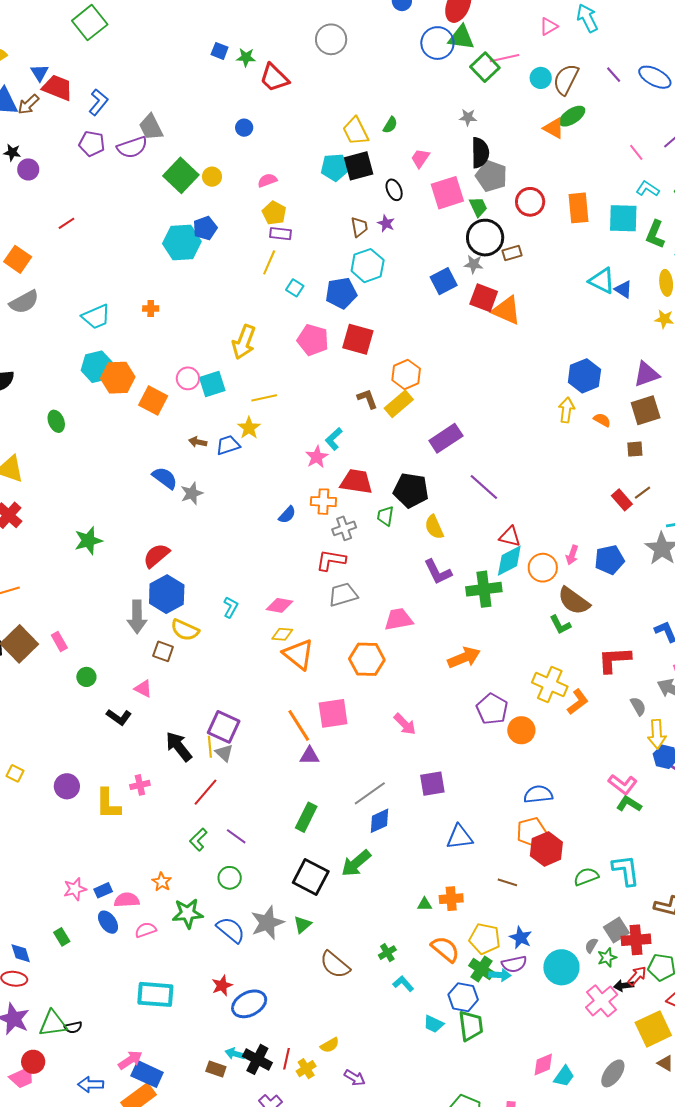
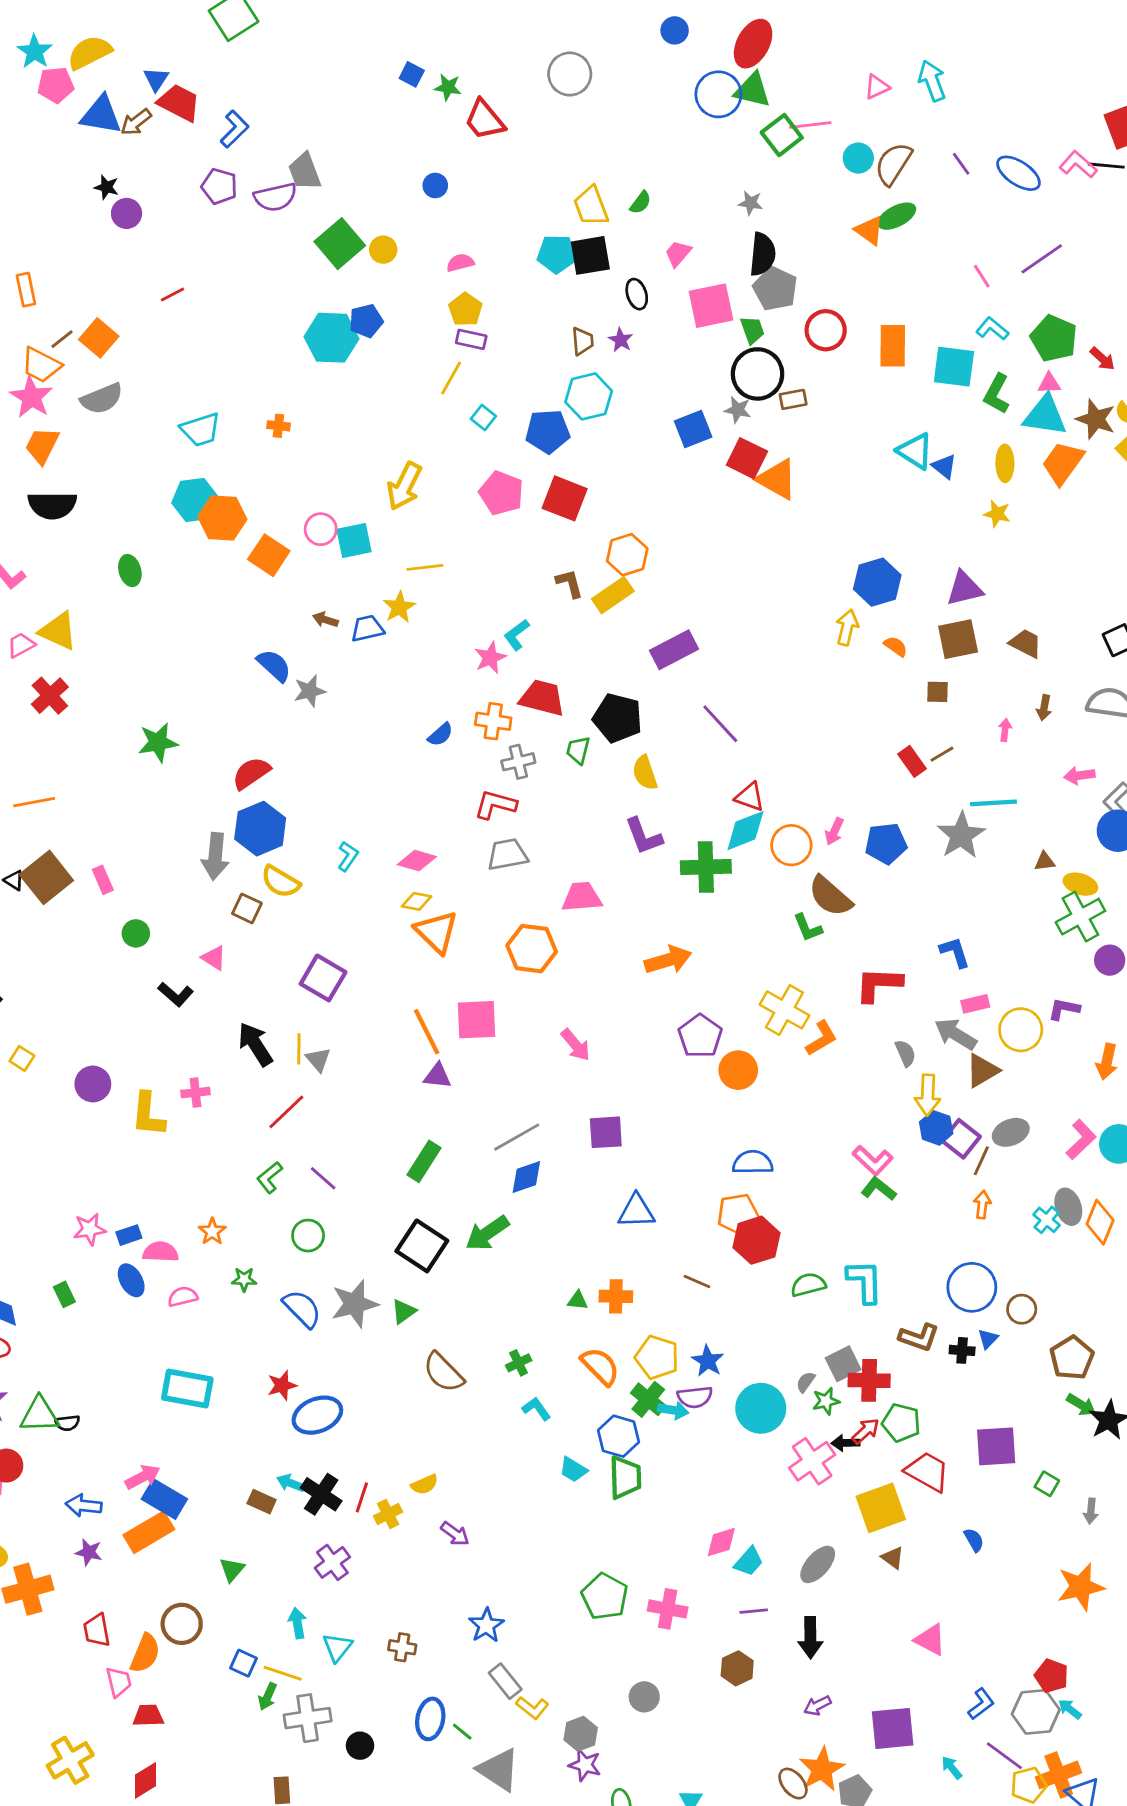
purple square: (224, 727) -> (323, 978), moved
green star: (188, 913) -> (244, 1279), size x0.6

